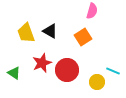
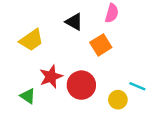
black triangle: (50, 31) -> (74, 22), moved
yellow trapezoid: (26, 33) -> (31, 40), turned -105
green triangle: (14, 73) -> (28, 96), moved

